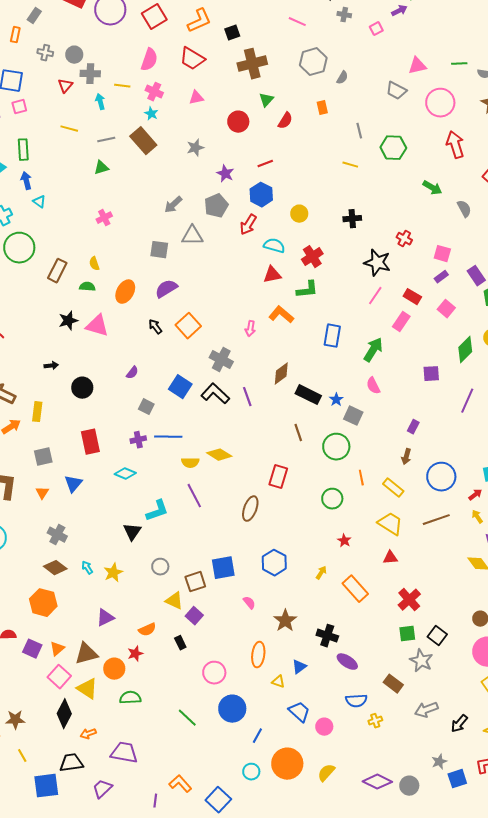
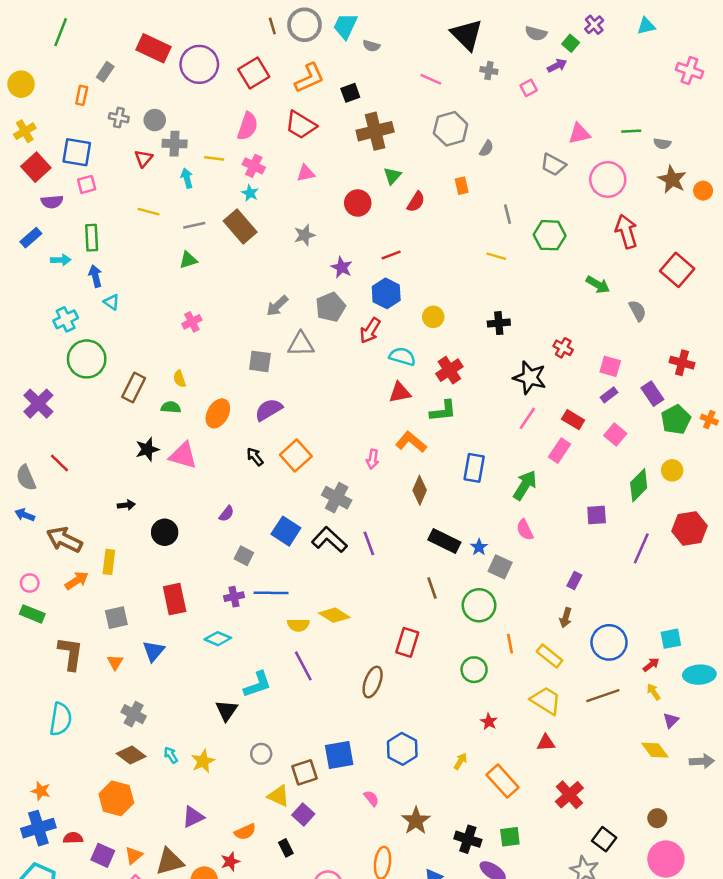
brown diamond: (281, 374) -> (420, 490), moved, turned -30
green square: (407, 634) -> (510, 837), moved

